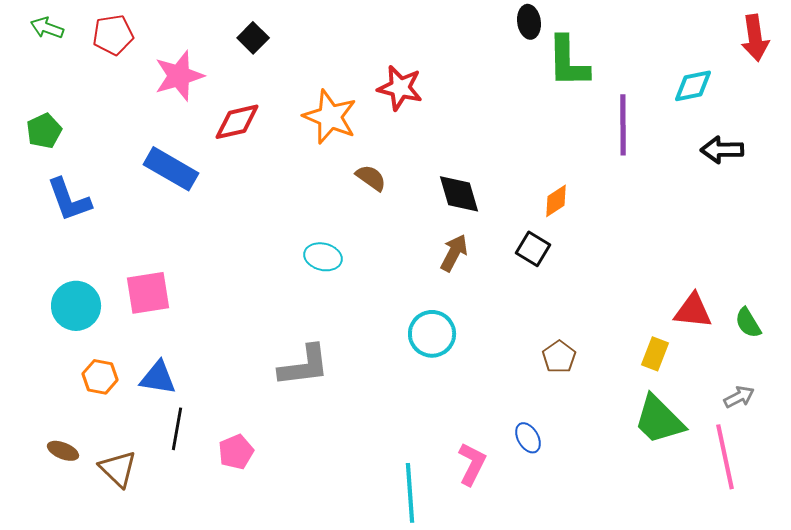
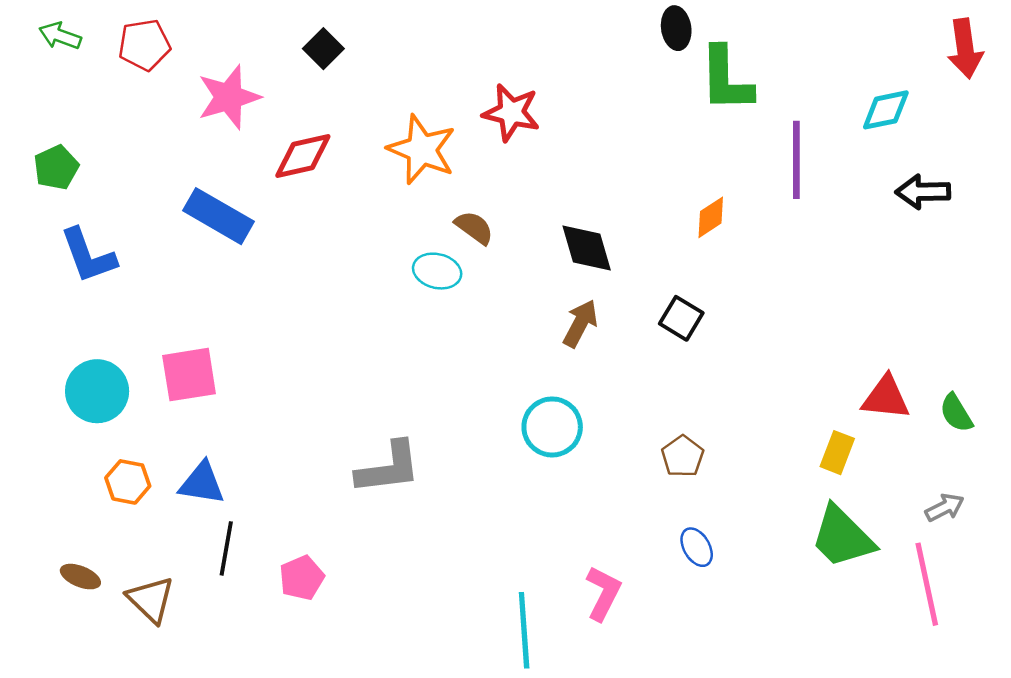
orange diamond: (556, 201) -> (711, 217), moved
cyan ellipse: (323, 257) -> (437, 271), moved
brown pentagon: (559, 357) -> (683, 456), moved
blue ellipse: (528, 438) -> (697, 547), moved

